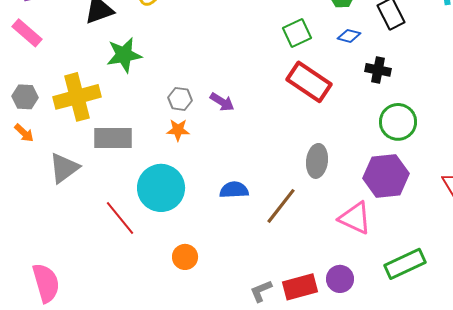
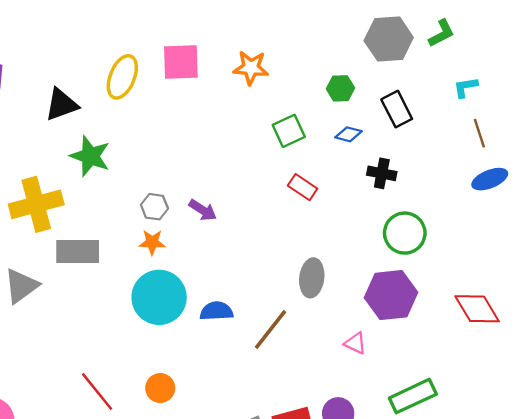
green star: (124, 55) -> (90, 156), turned 30
red rectangle: (309, 82) -> (303, 187), size x0.6
cyan circle: (161, 188) -> (159, 297), moved
red line: (120, 218) -> (97, 391), moved
pink triangle: (355, 218) -> (355, 343), size x0.6

